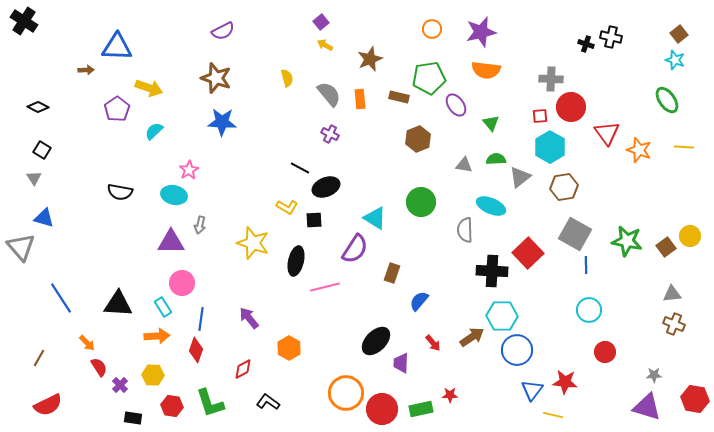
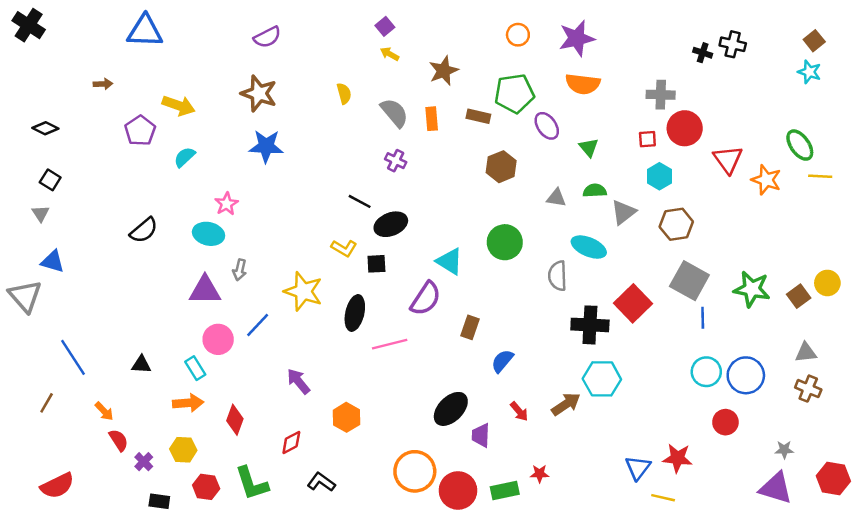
blue triangle: (117, 47) -> (145, 31), moved
green ellipse: (667, 100) -> (800, 145), moved
cyan hexagon: (550, 147) -> (659, 176), size x0.7
black semicircle: (120, 192) -> (144, 230), turned -50
black triangle: (118, 304) -> (141, 365), size x0.6
blue line: (201, 319) -> (258, 325), moved, turned 35
blue circle: (517, 350) -> (746, 375), moved
brown line: (39, 358) -> (47, 403), moved

